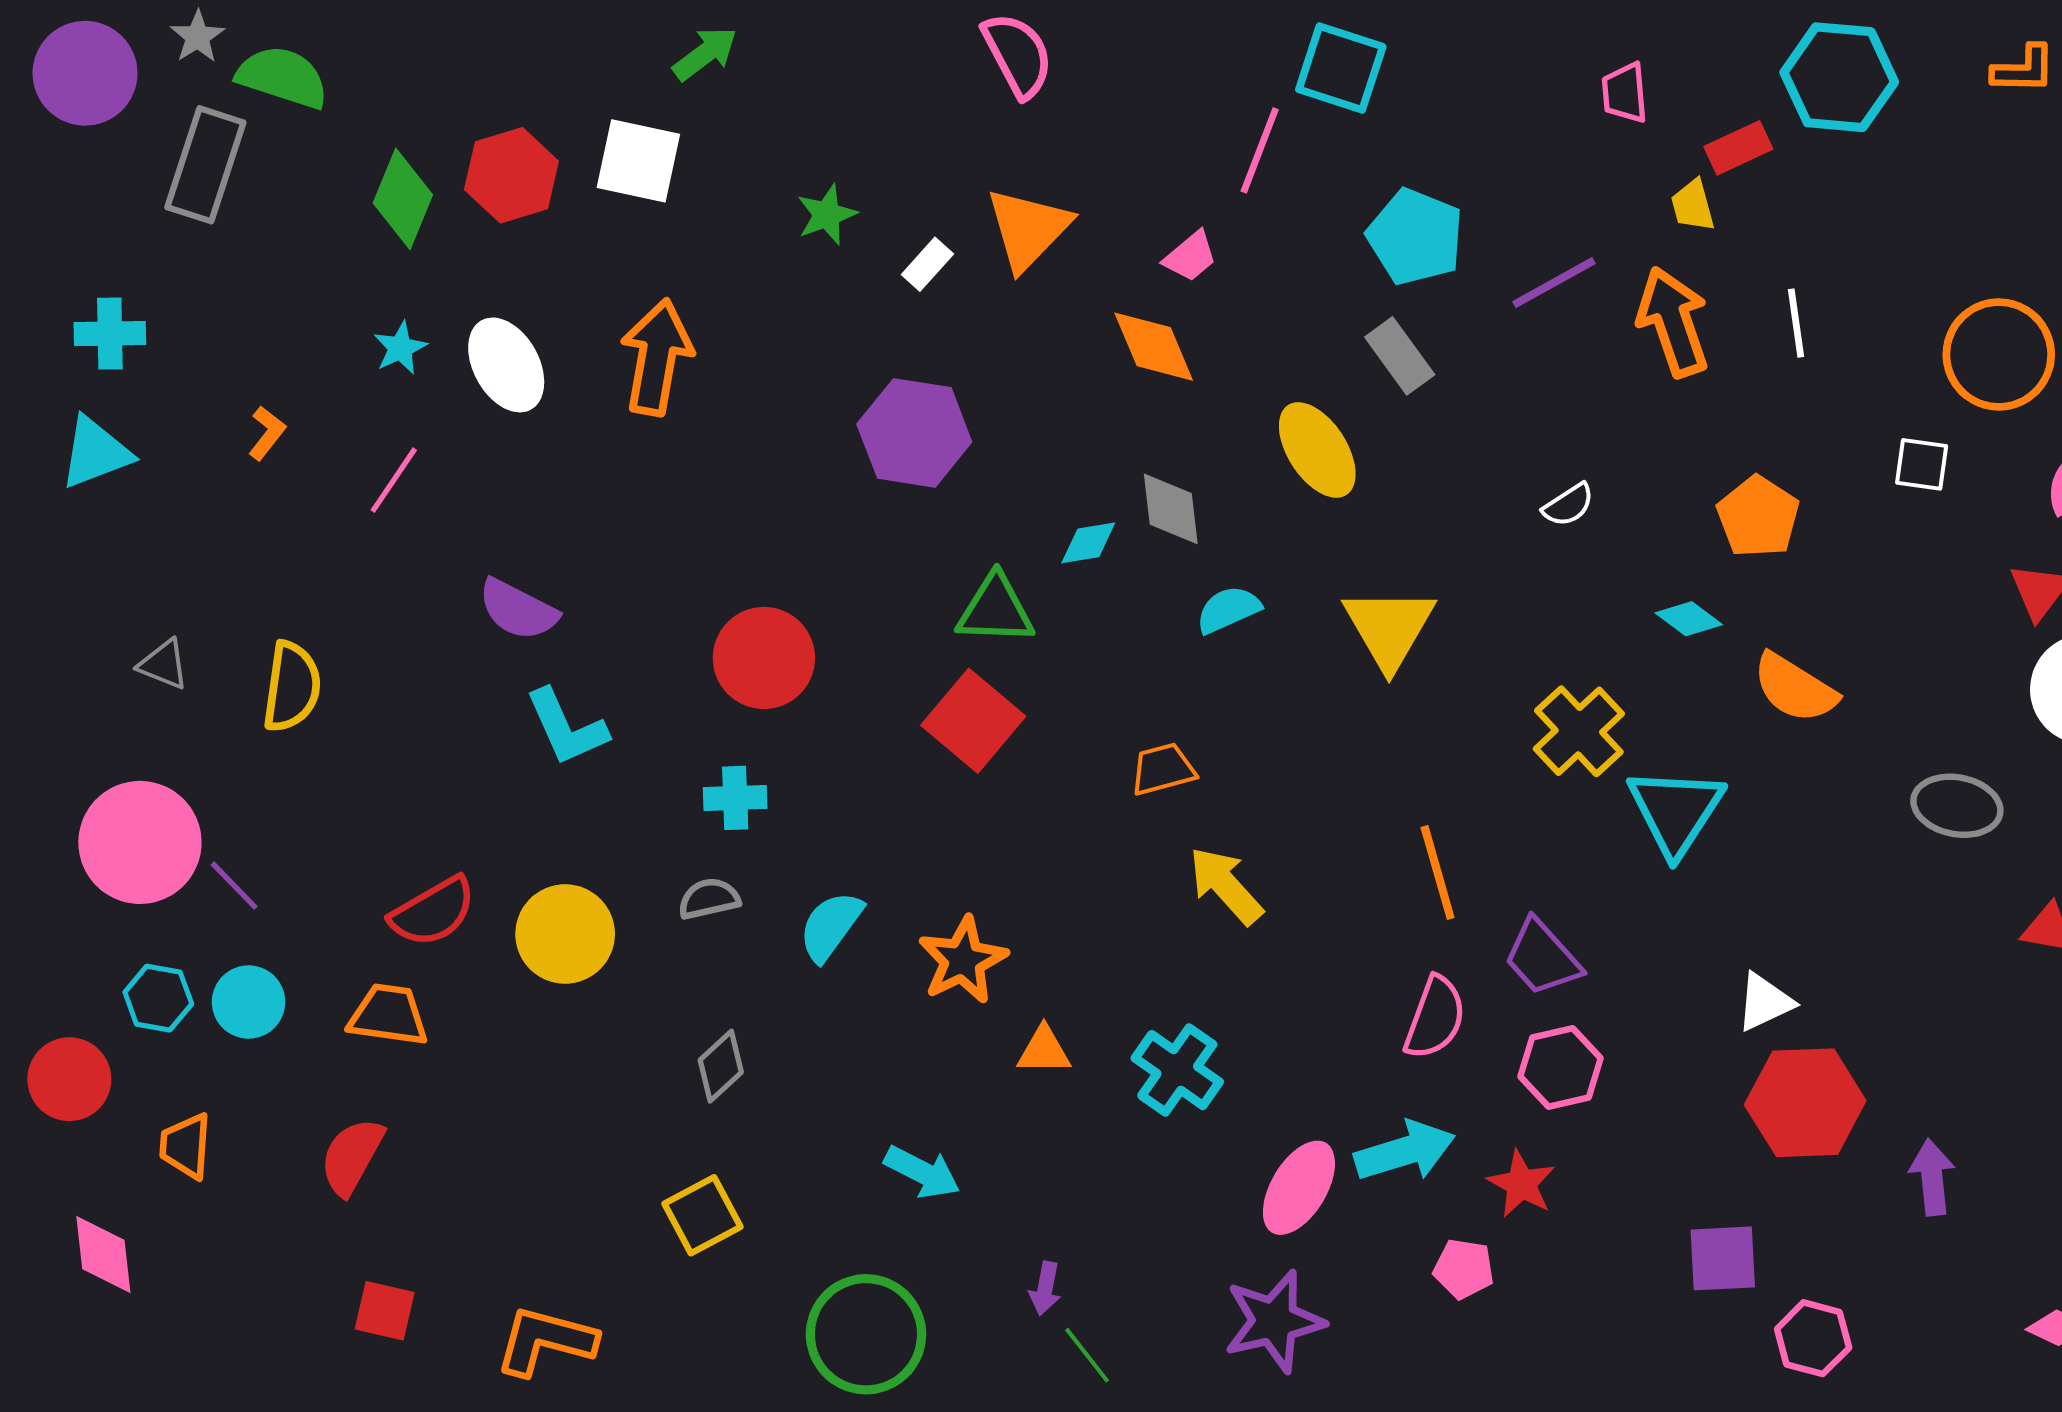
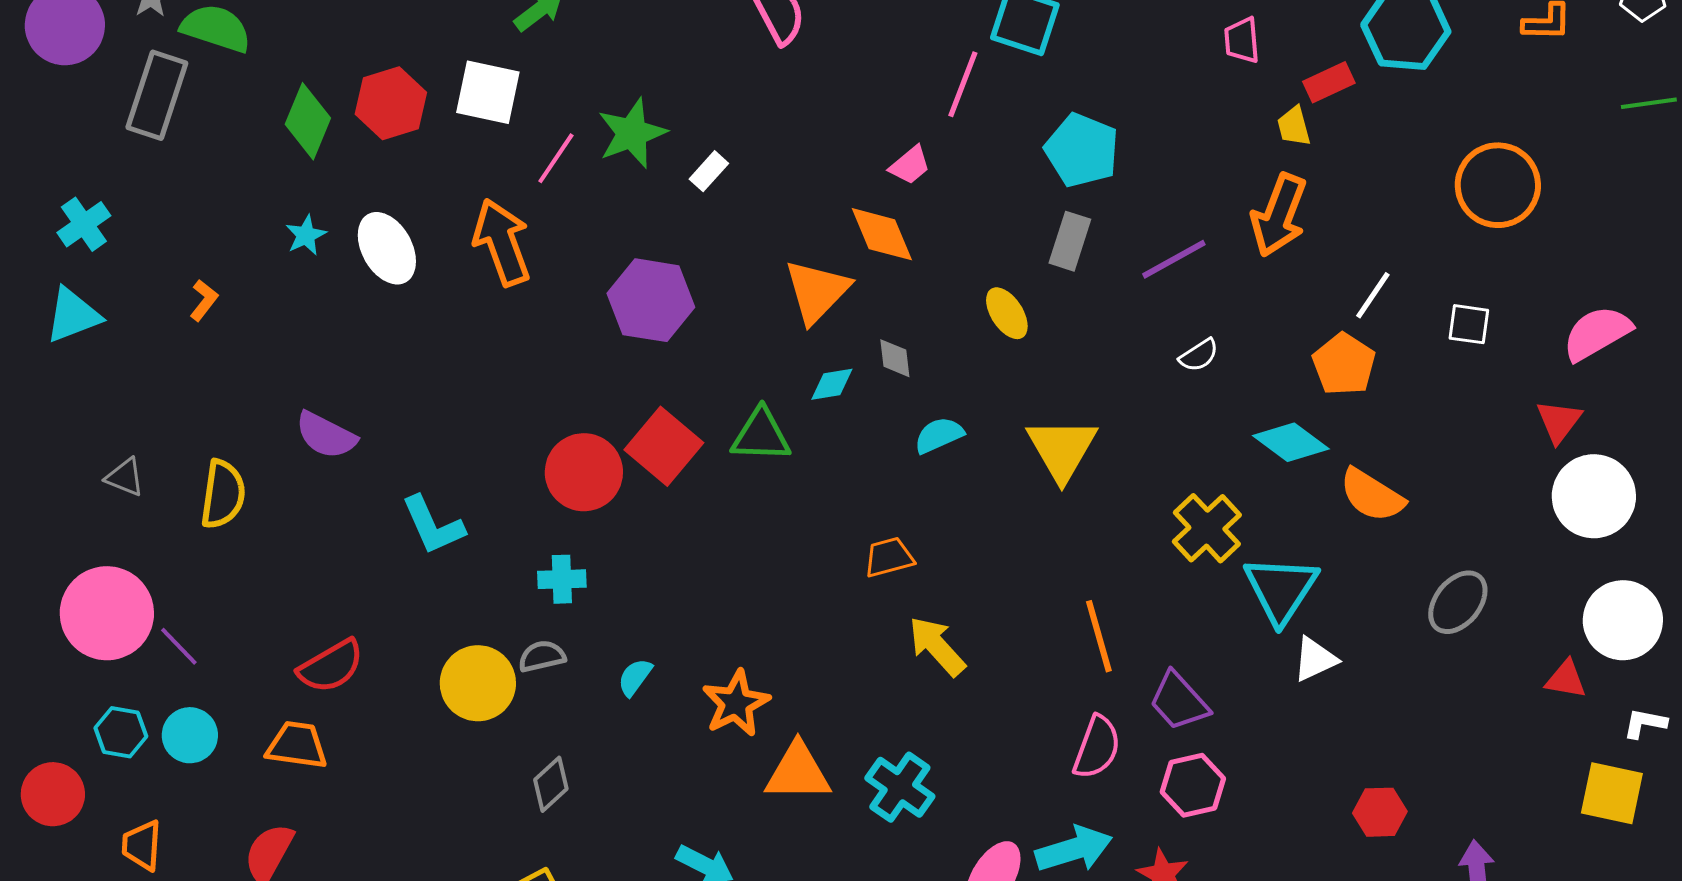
green star: (827, 215) -> (632, 133), size x1.5
orange triangle: (1028, 229) -> (817, 291), moved
purple line: (1554, 283) -> (1174, 259), moved
orange arrow: (1673, 322) -> (1279, 215), turned -140
white line: (1796, 323) -> (1373, 295), moved, turned 42
cyan cross: (110, 334) -> (84, 224), turned -34
orange circle: (1999, 355) -> (1498, 185), moved
gray rectangle: (1400, 356) -> (1070, 241), turned 54
orange arrow: (657, 357) -> (502, 242), turned -30
purple hexagon: (914, 433) -> (651, 300), moved
yellow ellipse: (1317, 450) -> (1007, 313), size x0.7
pink line: (394, 480) -> (556, 158), moved
gray diamond: (1171, 509) -> (895, 358), size x0.7
purple semicircle: (518, 610) -> (326, 435), moved
cyan diamond: (1689, 619) -> (1291, 442), size x1.5
red square: (973, 721) -> (664, 446), moved
gray ellipse: (1957, 806) -> (1458, 602), moved, turned -62
cyan semicircle: (831, 926) -> (635, 677), size x0.7
yellow circle: (565, 934) -> (478, 683), moved
white triangle: (1765, 1002) -> (1315, 659), moved
orange triangle: (1044, 1050) -> (798, 772), size x1.6
red hexagon: (1805, 1103) -> (1380, 812), size x0.6

